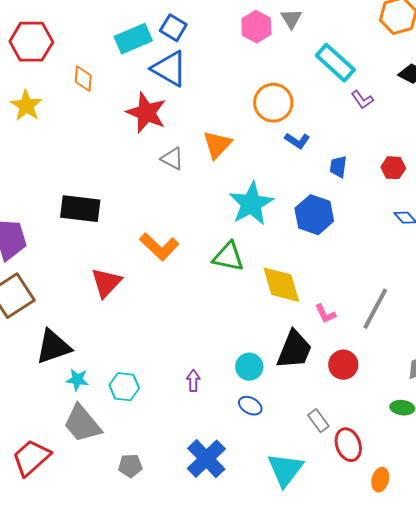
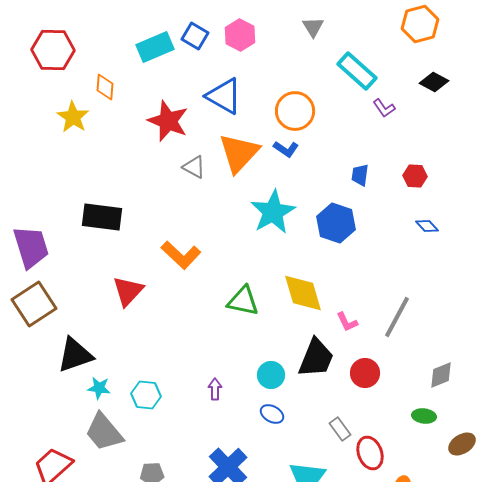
pink hexagon: (256, 27) -> (240, 35), moved
blue triangle: (169, 69) -> (224, 96), moved
yellow star: (26, 106) -> (73, 117), moved
blue L-shape: (297, 141) -> (286, 149), moved
orange triangle: (217, 145) -> (239, 153), size x1.4
green triangle: (228, 257) -> (243, 301), moved

